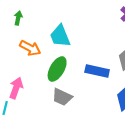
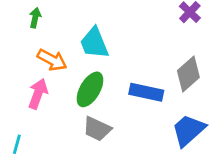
pink arrow: (16, 88) -> (38, 94), moved

